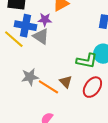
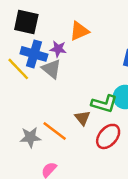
gray star: (30, 77) -> (30, 137), moved
brown triangle: (66, 82) -> (82, 118), moved

